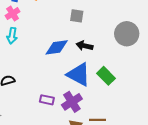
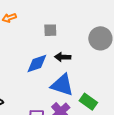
green rectangle: (106, 76) -> (88, 102), moved

